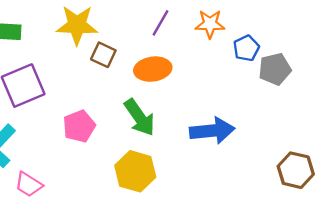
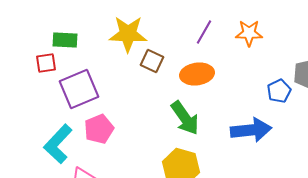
blue pentagon: (246, 48) -> (279, 91), moved
pink pentagon: (79, 126) -> (99, 129), moved

